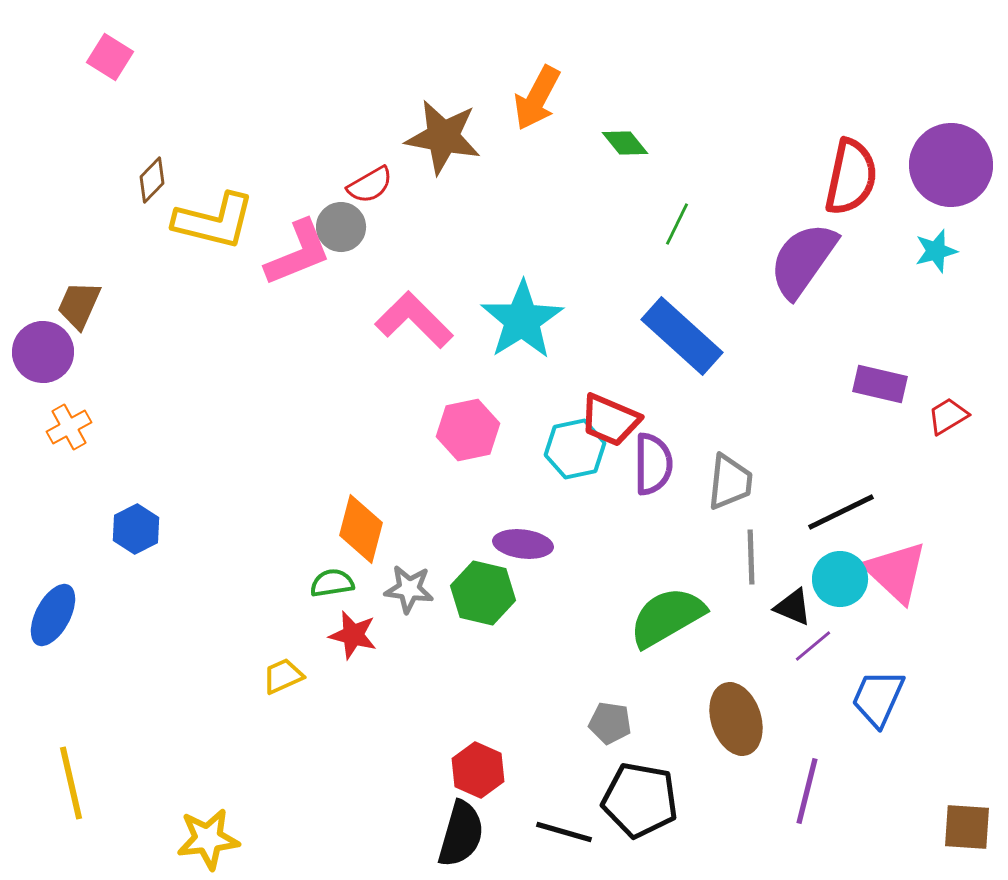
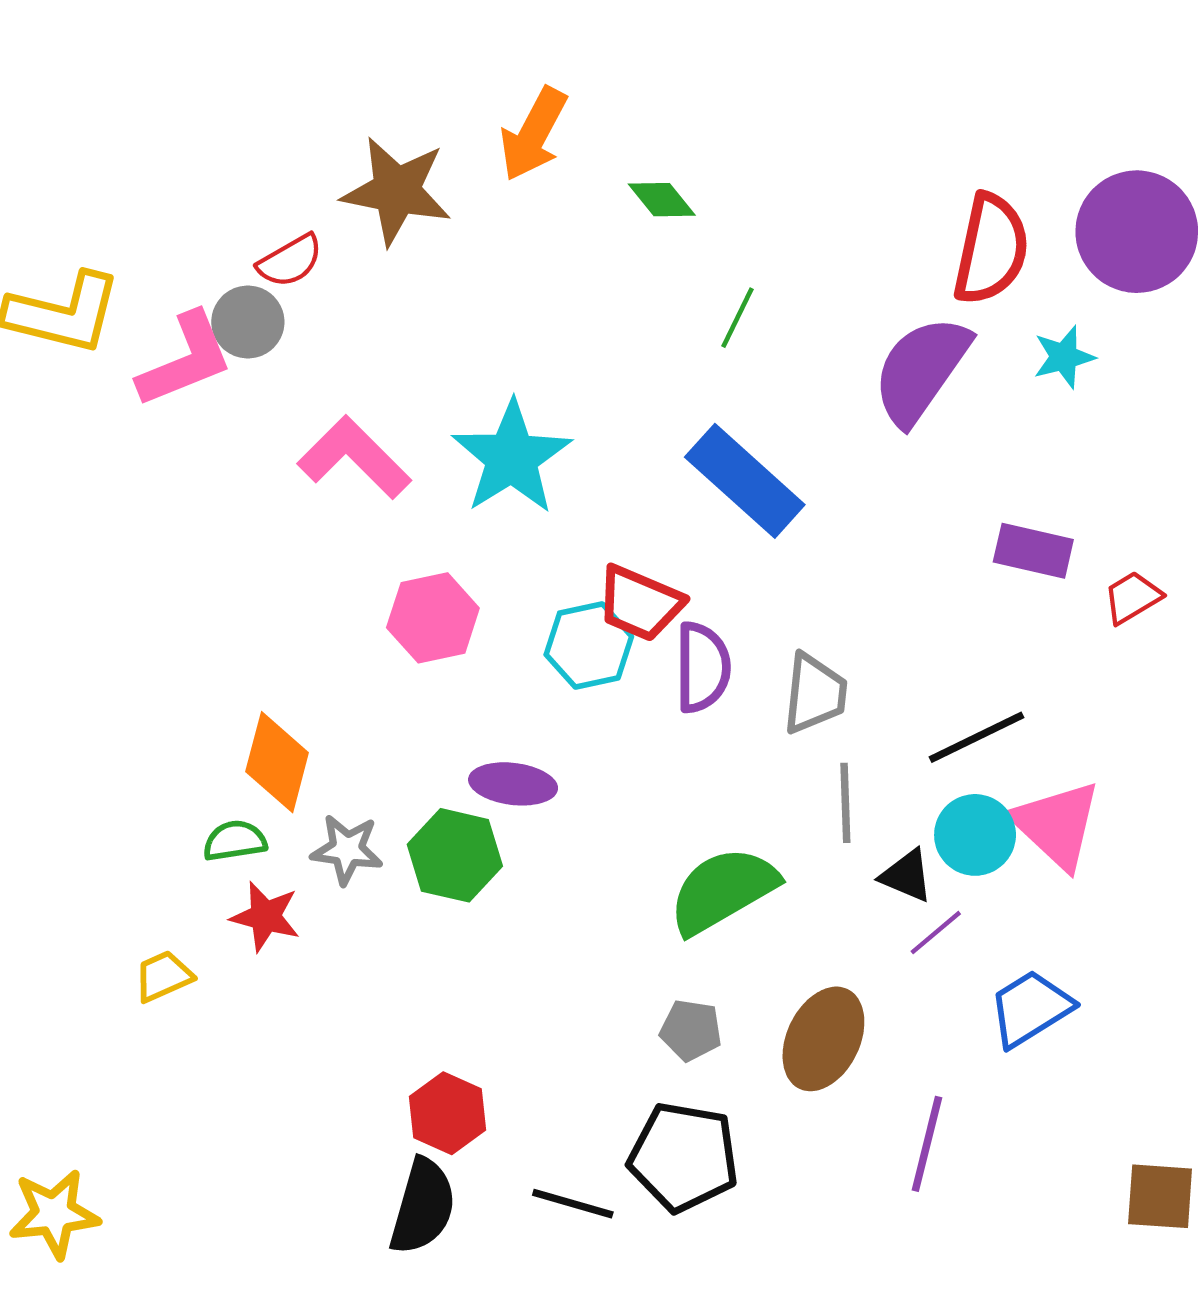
cyan star: (936, 251) -> (1064, 357), moved
blue trapezoid: (878, 698) -> (1030, 1008), turned 34
brown ellipse: (736, 719) -> (823, 1039), turned 44
gray pentagon: (610, 723) -> (691, 1030), moved

